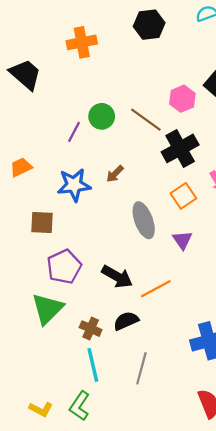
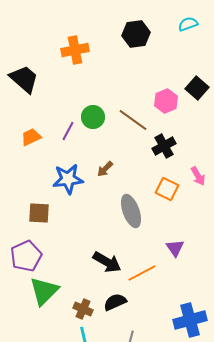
black cross: (180, 148) -> (164, 146), size x0.7
orange trapezoid: (21, 167) -> (31, 137), moved
orange square: (183, 196) -> (167, 189), turned -30
purple triangle: (182, 240) -> (175, 248), moved
purple pentagon: (64, 267) -> (26, 256), moved

